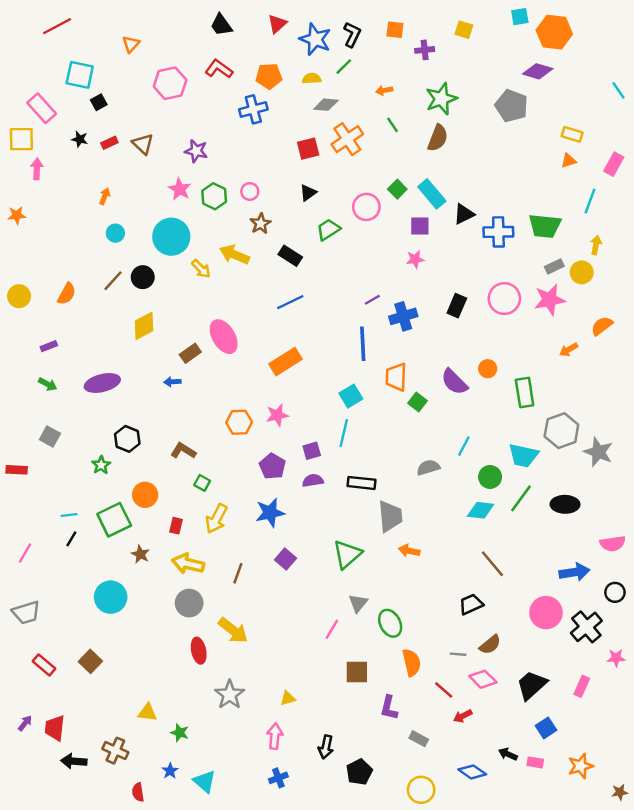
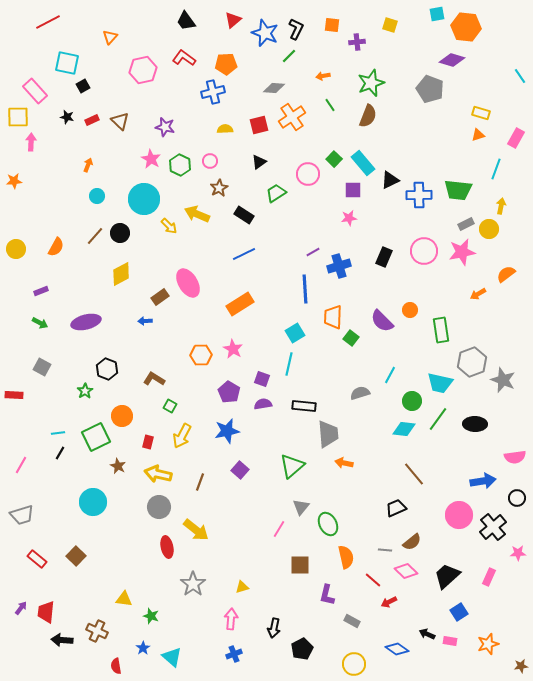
yellow semicircle: (312, 78) -> (225, 129), moved
pink star: (277, 415) -> (233, 349), turned -30
purple square: (312, 451) -> (262, 379), turned 35

